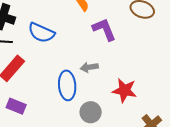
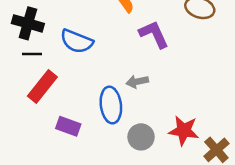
red star: (124, 90) -> (184, 131), moved
purple rectangle: (16, 106) -> (68, 126), moved

